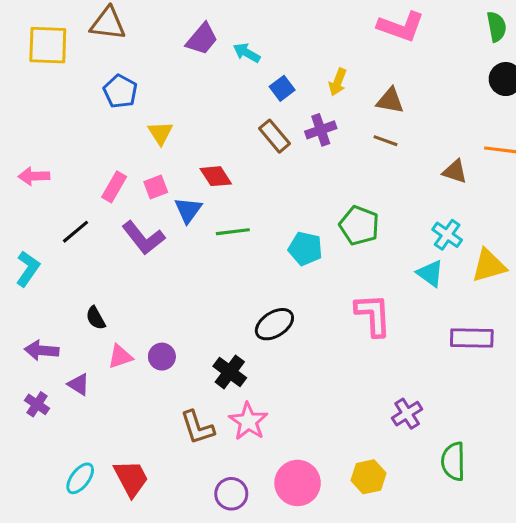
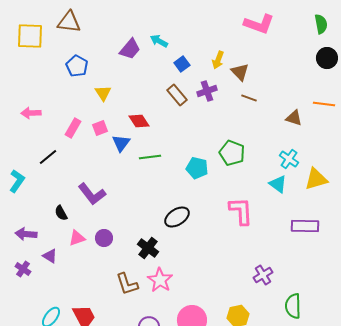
purple trapezoid: (202, 39) -> (130, 49), moved
brown triangle: (390, 101) -> (240, 72), moved, turned 36
pink arrow: (34, 176) -> (31, 113), moved
purple L-shape: (143, 238) -> (92, 194), moved

